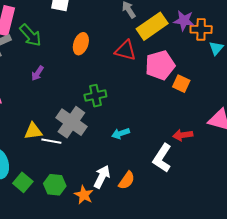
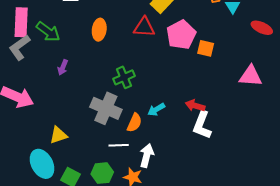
yellow triangle: (33, 131) -> (58, 135), moved
red arrow: (183, 135) -> (195, 106), moved, turned 36
white line: (51, 141) -> (119, 145), moved
orange semicircle: (127, 180) -> (134, 123), moved

